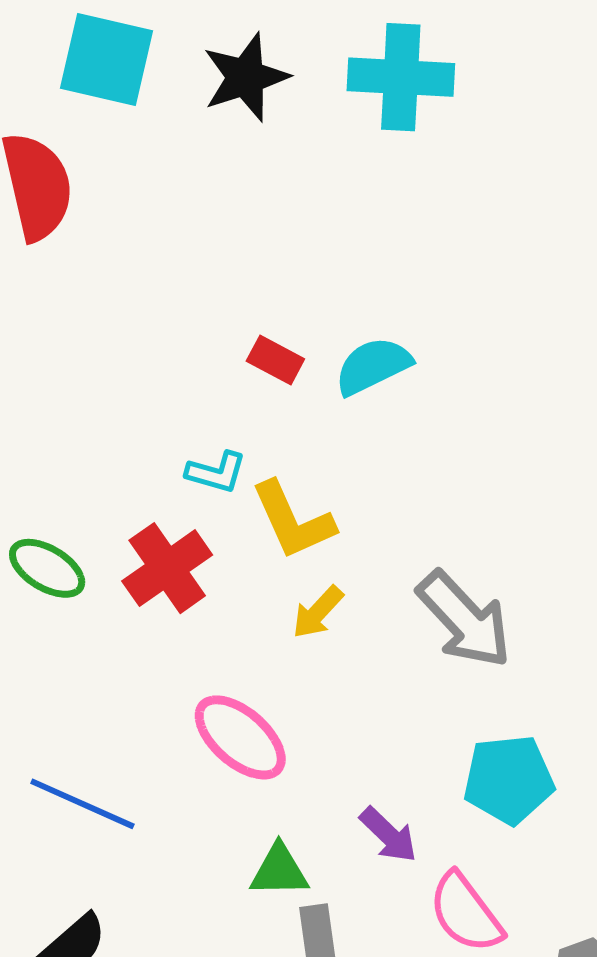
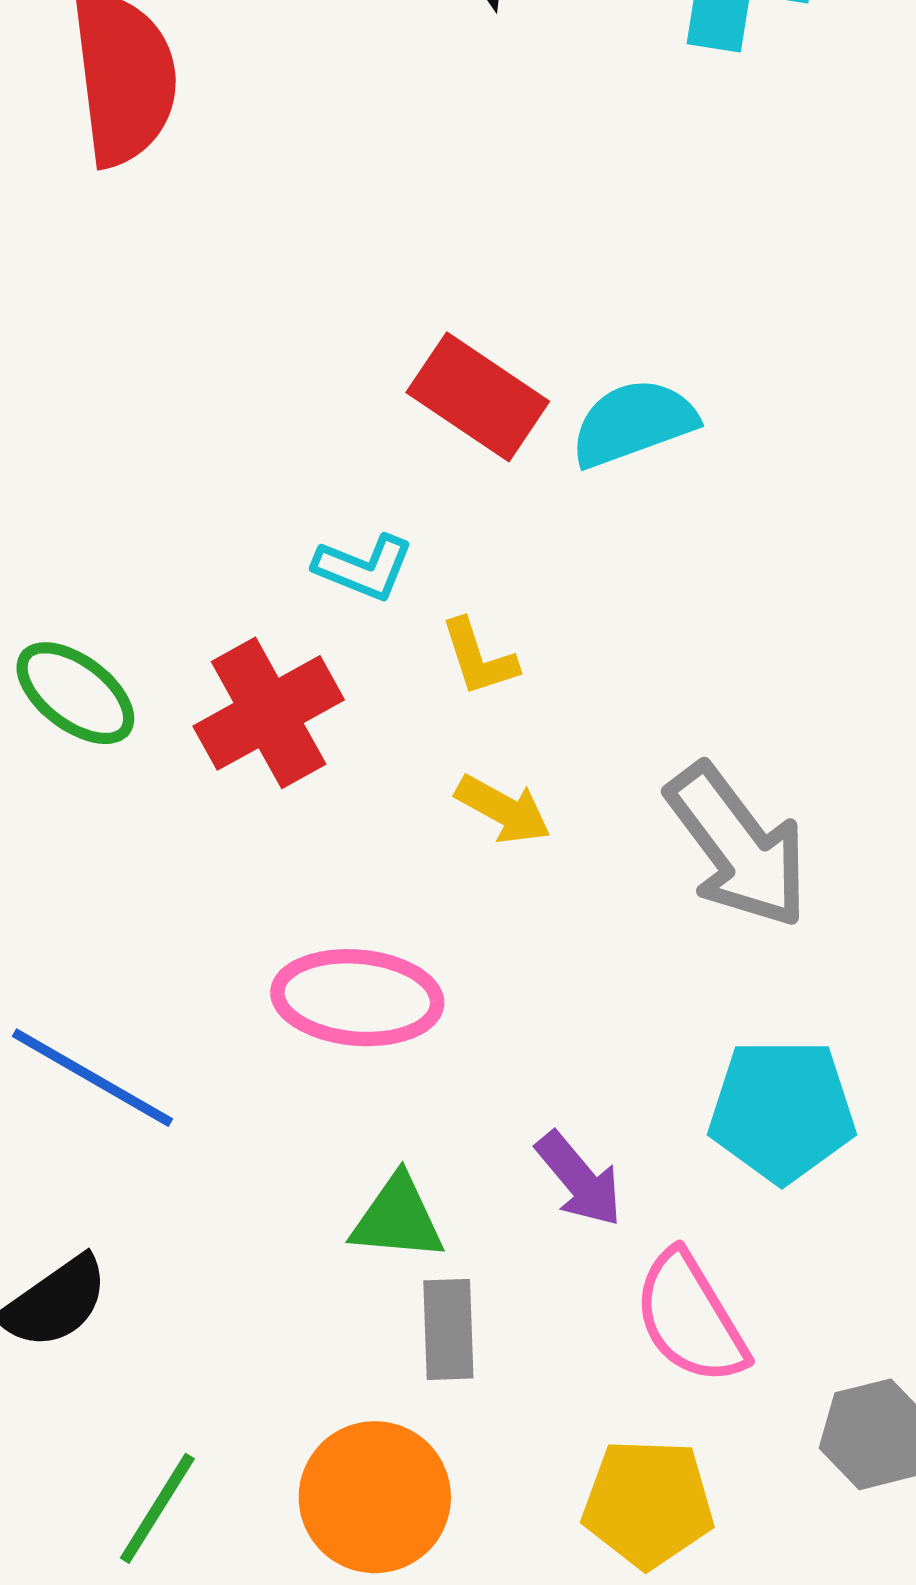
red rectangle: (275, 360) -> (478, 397), size x1.5
yellow L-shape: (293, 520) -> (479, 658), size x0.6
yellow arrow: (318, 612) -> (503, 809), turned -110
pink ellipse: (240, 737) -> (357, 998), turned -42

